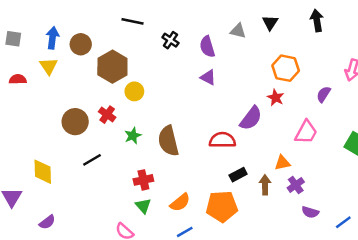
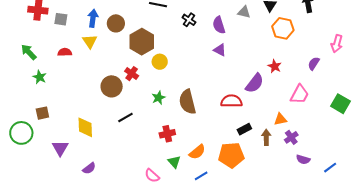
orange hexagon: (286, 68) -> (283, 28), moved
red cross: (107, 115) -> (132, 74), moved
green triangle: (143, 206) -> (174, 162), moved

